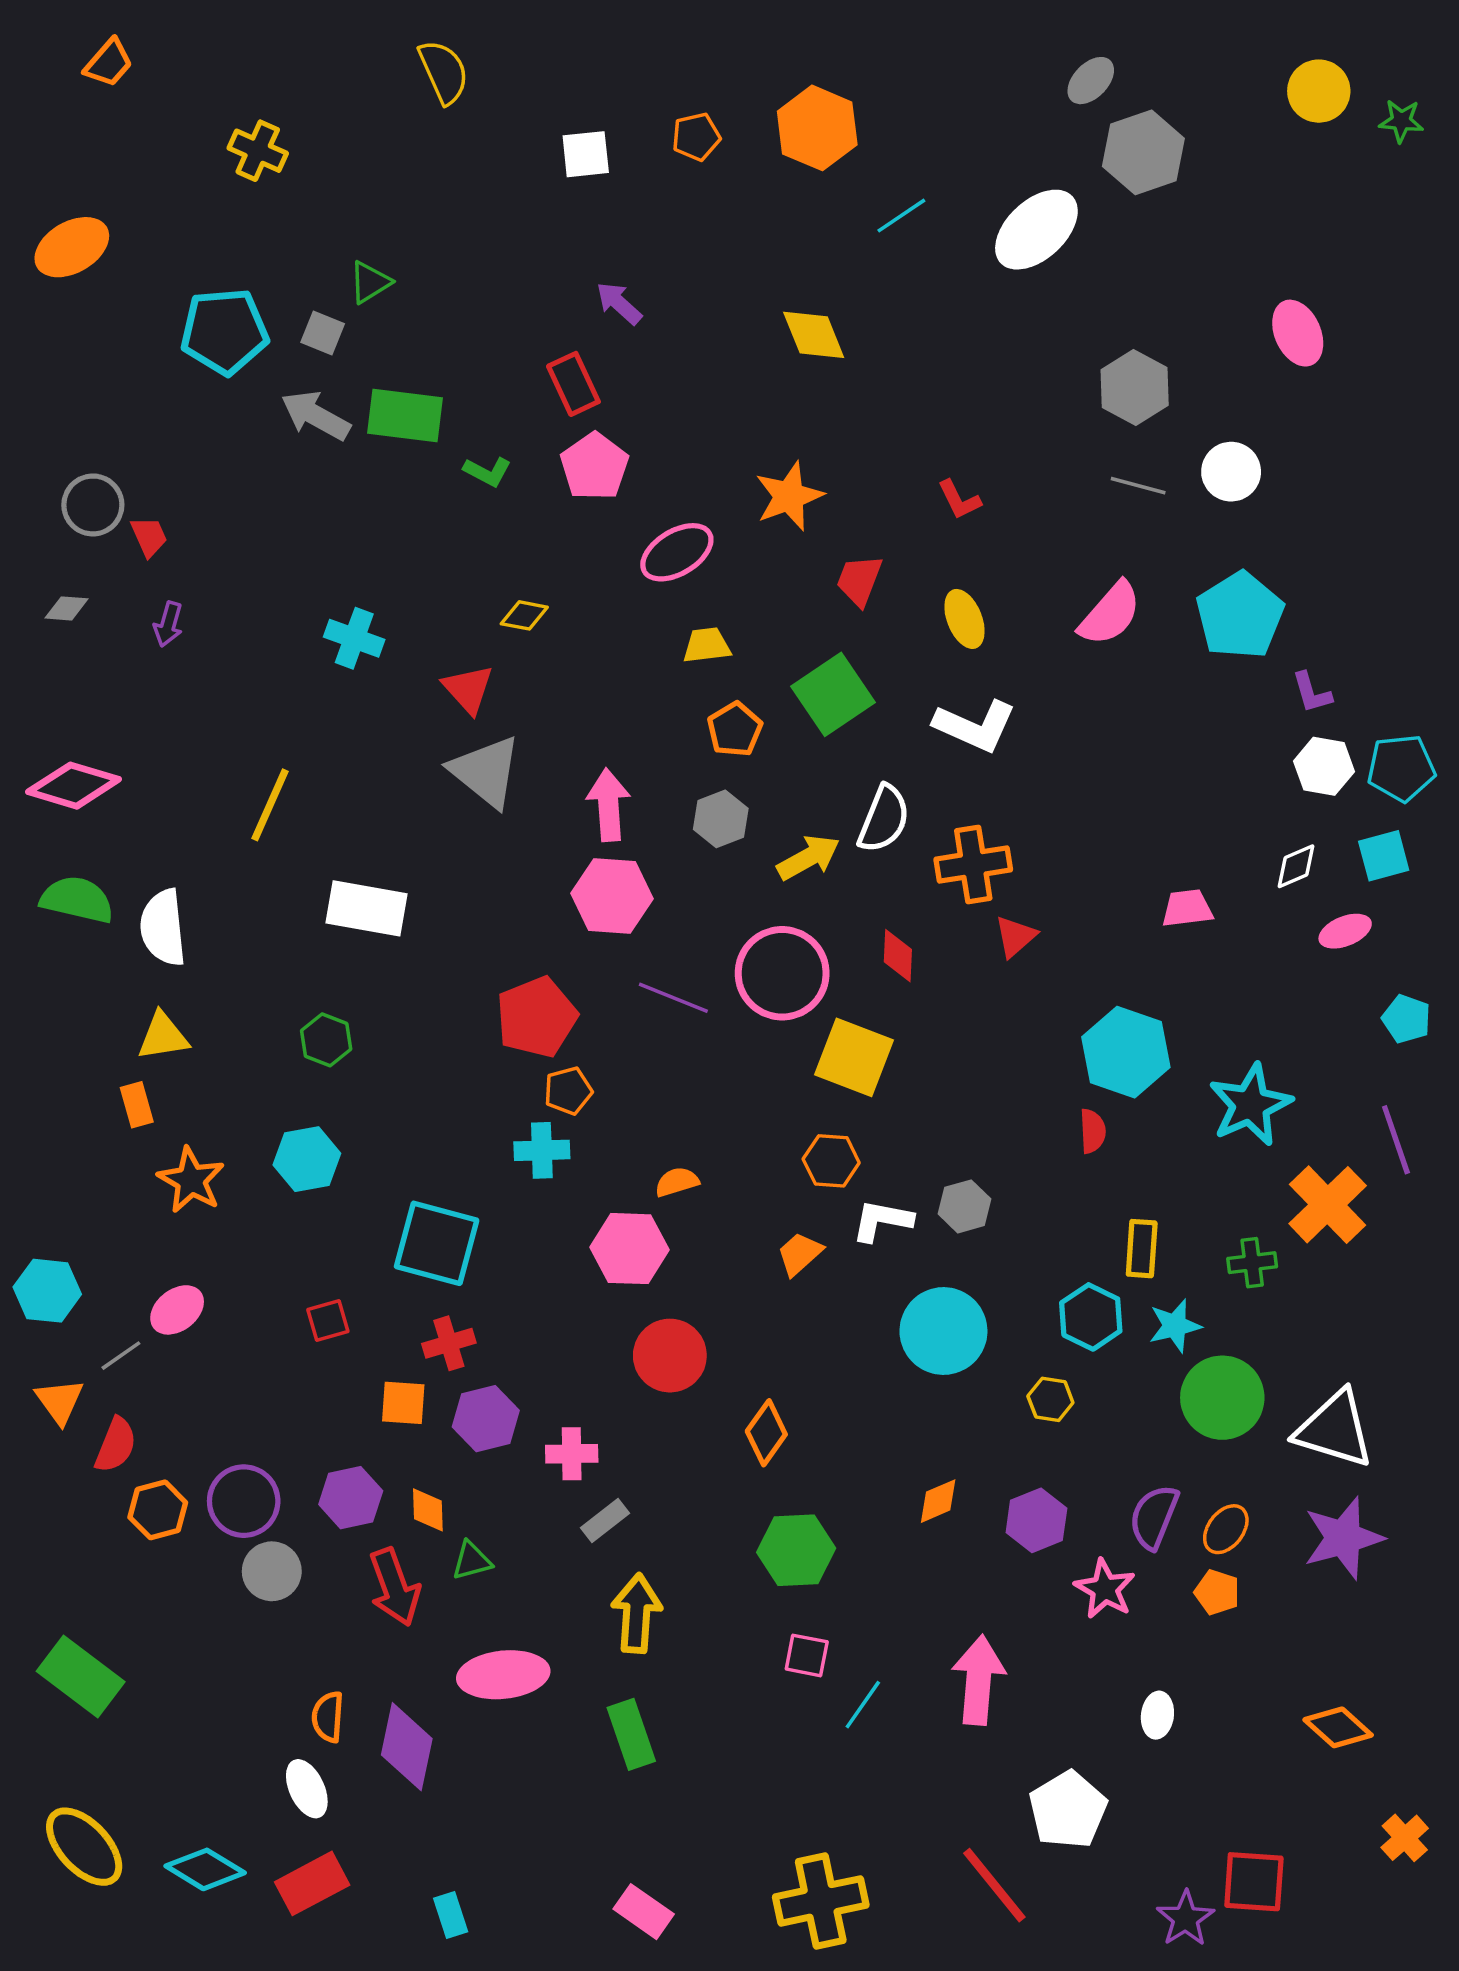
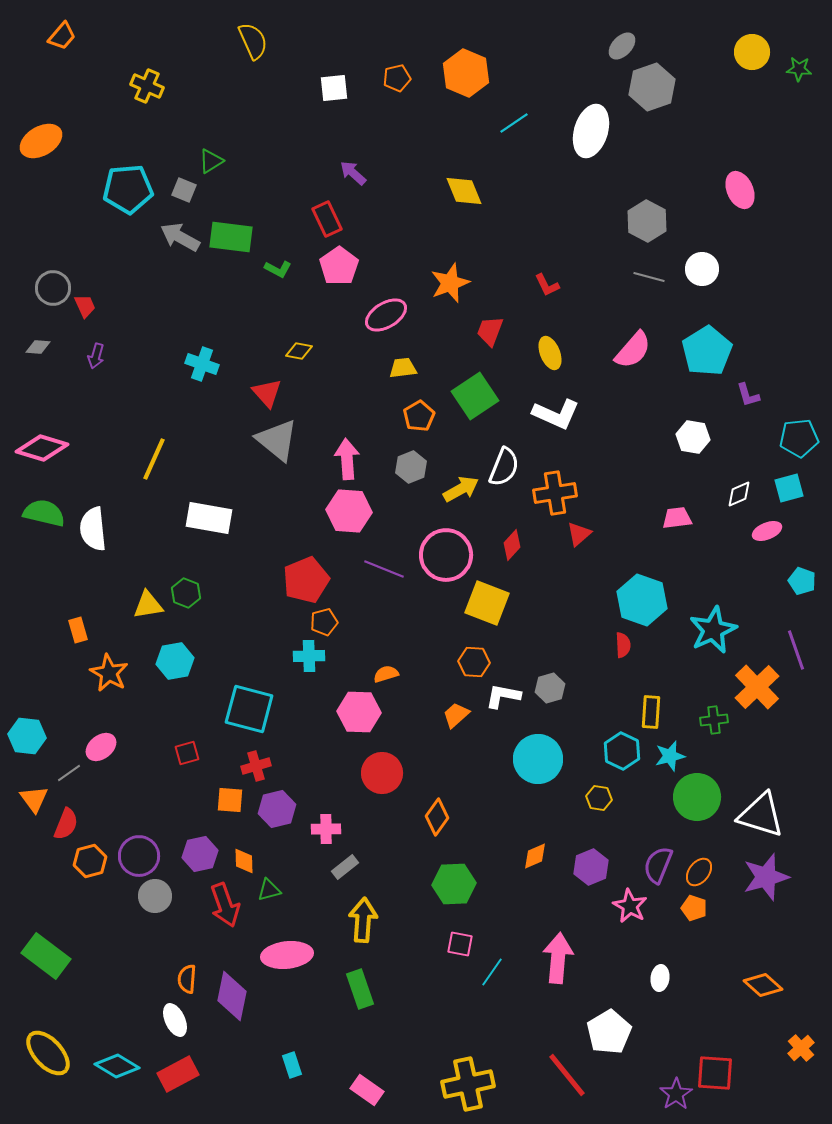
white ellipse: (1036, 230) -> (591, 131), turned -30
white hexagon: (1324, 766) -> (693, 437), moved
red diamond: (898, 956) -> (512, 545), turned 40
yellow triangle: (163, 1036) -> (148, 605), moved
cyan rectangle: (451, 1915) -> (292, 1065), moved

